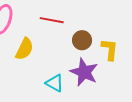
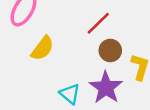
red line: (52, 20) -> (98, 23), moved, turned -65

